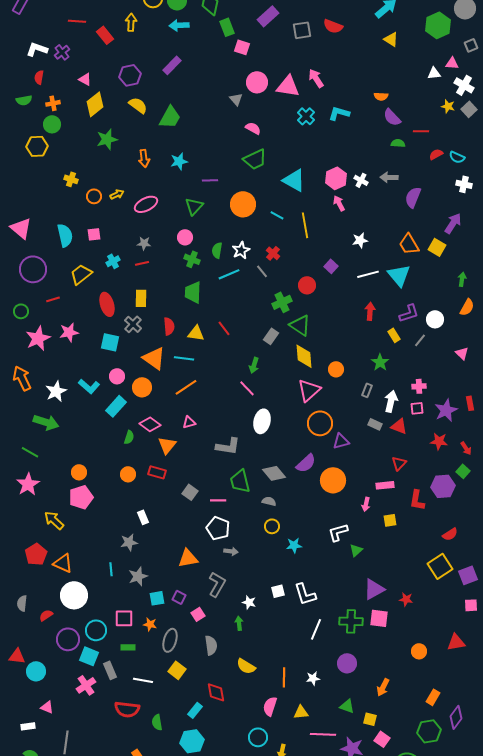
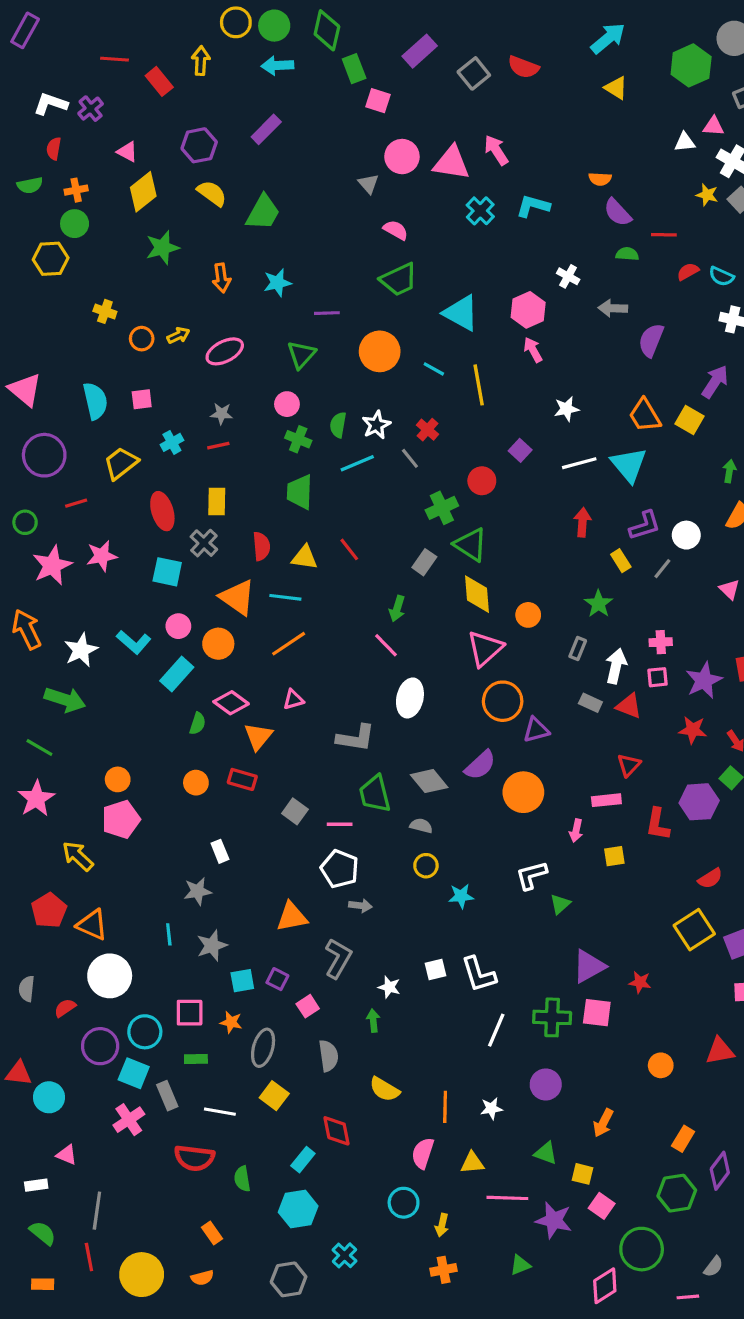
gray square: (302, 30) -> (474, 73), turned -30
white cross: (361, 180) -> (568, 276), moved

